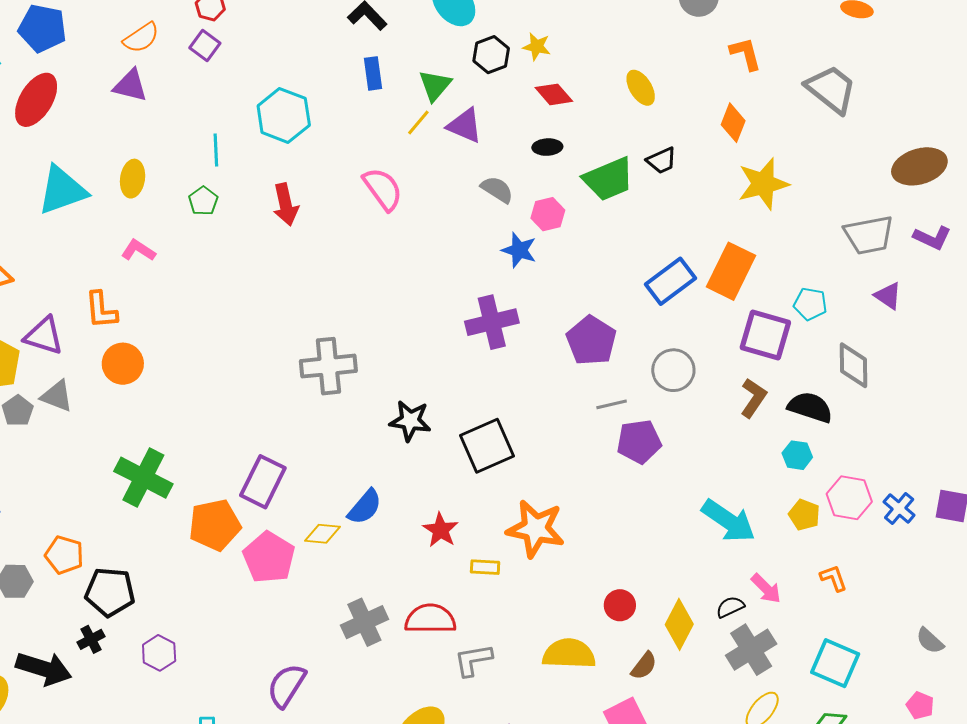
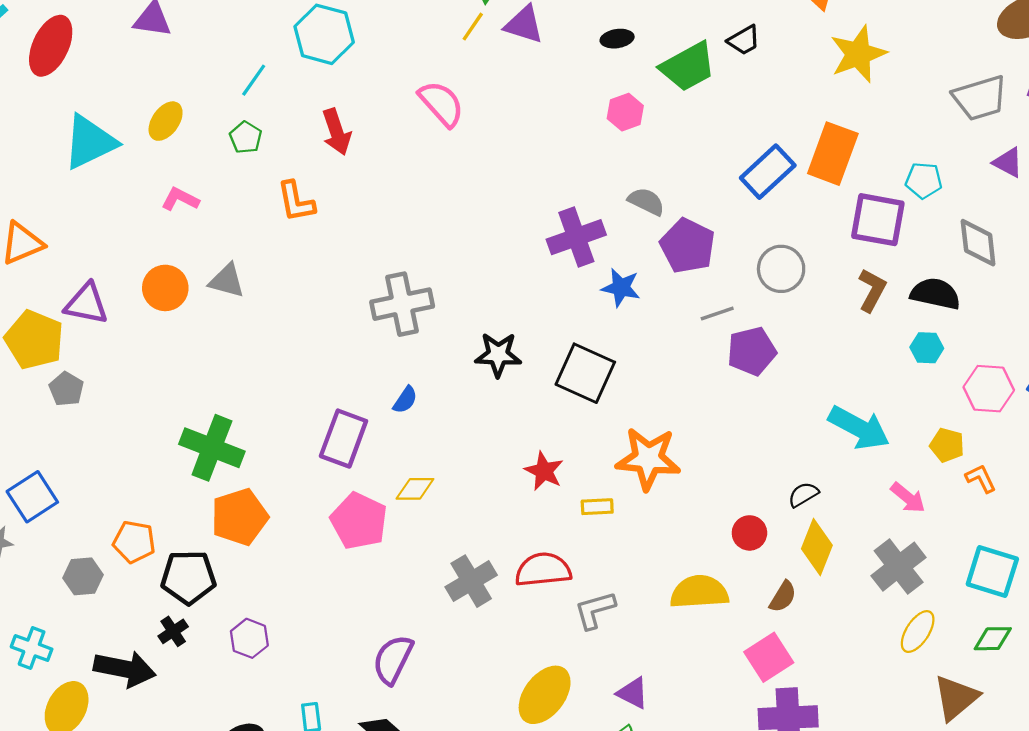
cyan line: (216, 150) -> (254, 80), turned 44
yellow ellipse: (133, 179) -> (166, 121), turned 33
gray semicircle: (497, 189) -> (646, 201), moved
blue star: (519, 250) -> (621, 288), moved
orange L-shape: (101, 310) -> (296, 202), moved
orange circle: (123, 364) -> (165, 288), moved
gray triangle: (57, 396) -> (227, 281), moved
black square: (487, 446) -> (585, 373), turned -36
blue semicircle: (365, 507) -> (405, 400), moved, size x0.7
yellow pentagon: (804, 515) -> (947, 445), moved
orange pentagon: (215, 525) -> (240, 517), moved
black semicircle: (730, 607) -> (803, 495), moved

